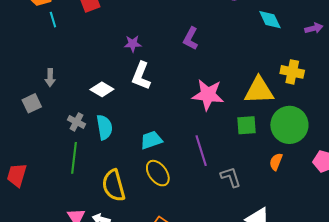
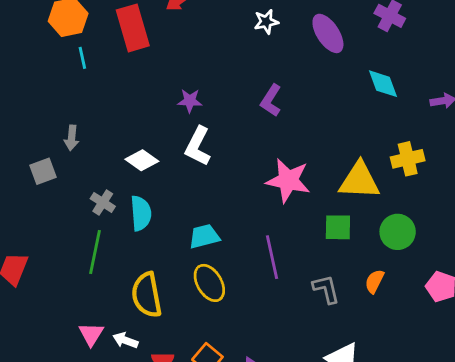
yellow cross: (292, 72) -> (408, 159), turned -30
green circle: (289, 125) -> (398, 232), size x0.7
gray L-shape: (231, 177) -> (326, 289), moved

